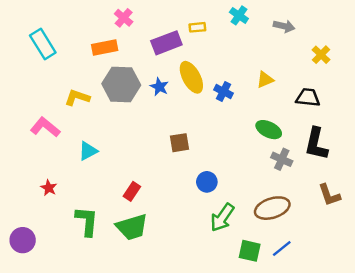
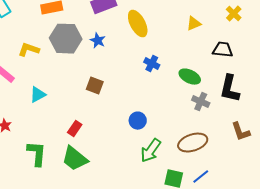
yellow ellipse: (191, 77) -> (138, 24), moved
yellow triangle: (265, 80) -> (194, 24), moved
blue cross: (223, 92) -> (152, 64), moved
brown square: (180, 143) -> (95, 86), moved, turned 30
green trapezoid: (132, 227) -> (75, 159), turned 56

